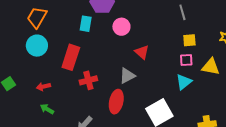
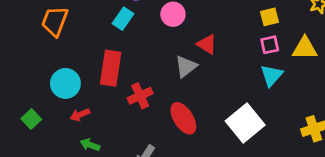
cyan rectangle: (86, 24) -> (123, 19), turned 35
cyan circle: (37, 46) -> (65, 83), moved
gray triangle: (127, 76) -> (186, 67), moved
red ellipse: (116, 102) -> (183, 118), turned -35

